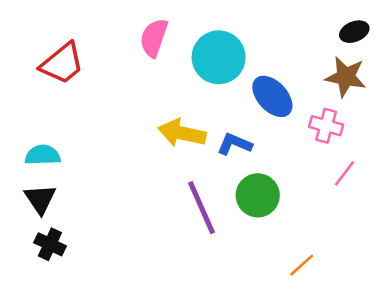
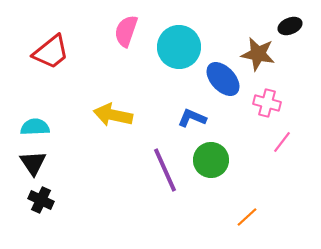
brown star: (346, 77) -> (258, 54), moved
yellow arrow: (182, 133) -> (113, 115), moved

